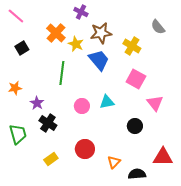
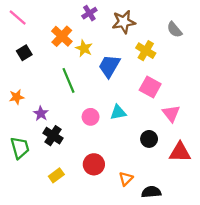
purple cross: (81, 12) -> (89, 13), turned 32
brown star: (101, 33) -> (124, 22), moved
blue trapezoid: (99, 60) -> (109, 66), turned -110
green line: (62, 73) -> (68, 80), turned -30
red triangle: (163, 157) -> (180, 152), moved

